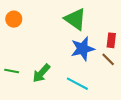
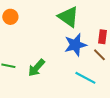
cyan line: (77, 84) -> (85, 78), moved

